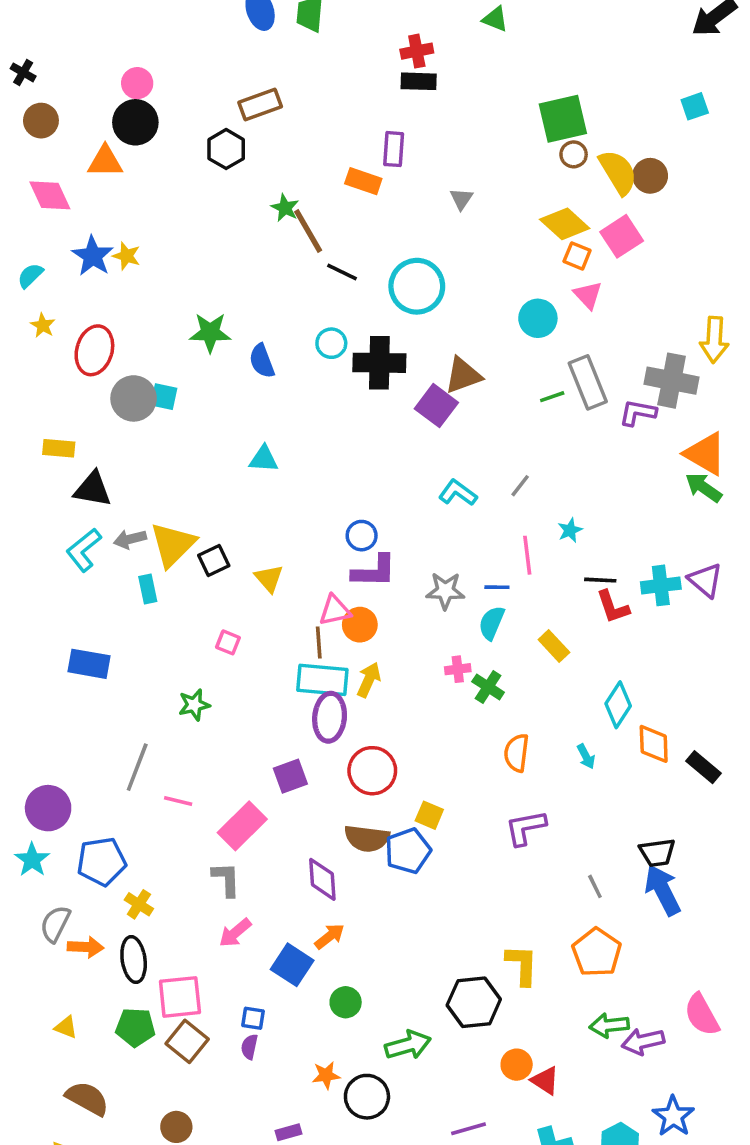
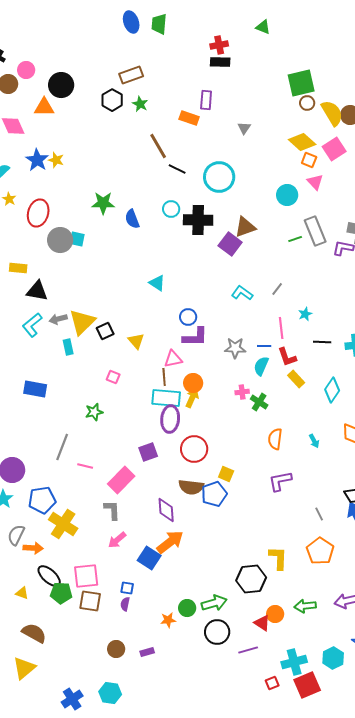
pink circle: (137, 83) -> (26, 70), moved
green star: (285, 208) -> (140, 104), moved
cyan triangle: (264, 459) -> (157, 283), moved, turned 30
red L-shape: (613, 607) -> (287, 357), moved
orange circle: (360, 625) -> (193, 383), moved
cyan diamond: (618, 705) -> (332, 390), moved
yellow cross: (139, 904) -> (63, 524), size x1.8
orange arrow: (330, 936) -> (170, 542), size x1.6
black ellipse: (134, 960) -> (49, 576), moved, turned -40
green circle: (346, 1002) -> (187, 608), moved
green arrow: (609, 1025) -> (305, 606), moved
brown square: (187, 1041) -> (90, 601), turned -30
red triangle: (545, 1081) -> (262, 623), moved
black circle: (367, 1097) -> (217, 632), moved
brown circle: (176, 1127) -> (116, 649), moved

